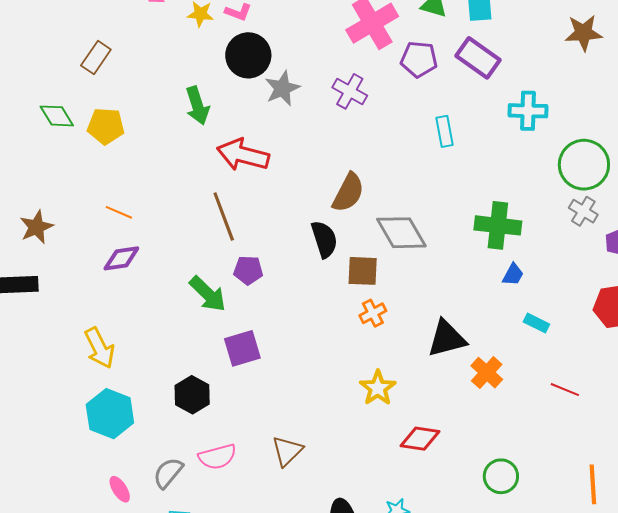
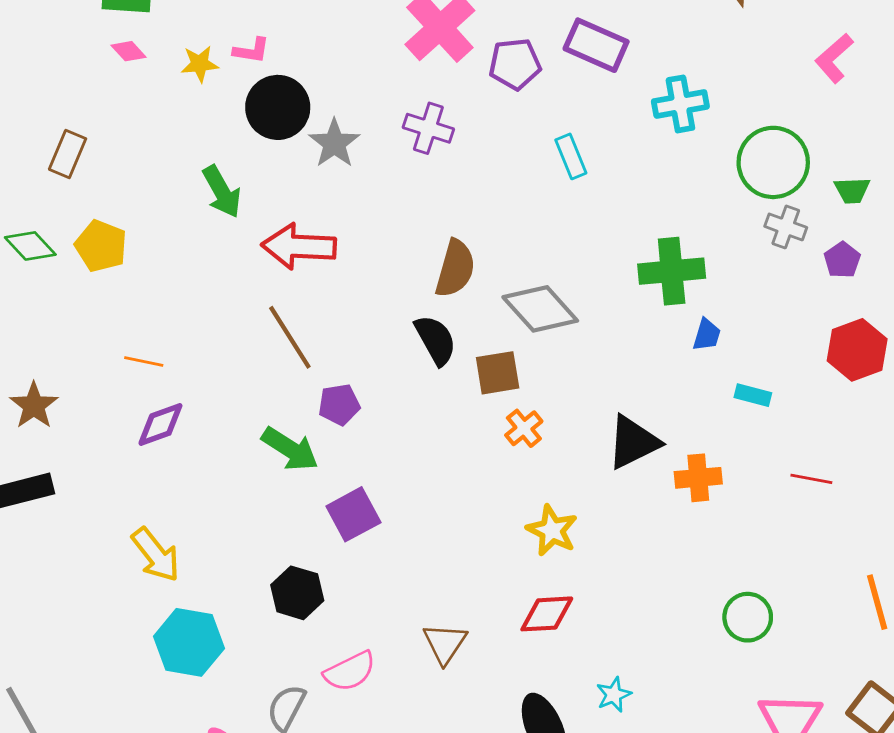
yellow pentagon: (106, 126) -> (101, 246), turned 30
orange cross: (487, 373) -> (698, 478), turned -36
red diamond: (420, 439) -> (547, 614), moved

